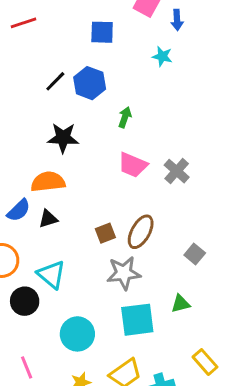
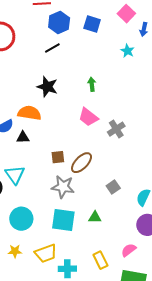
blue hexagon: (90, 83) -> (59, 23), moved
green arrow: (125, 117) -> (92, 84), turned -40

